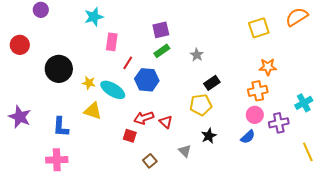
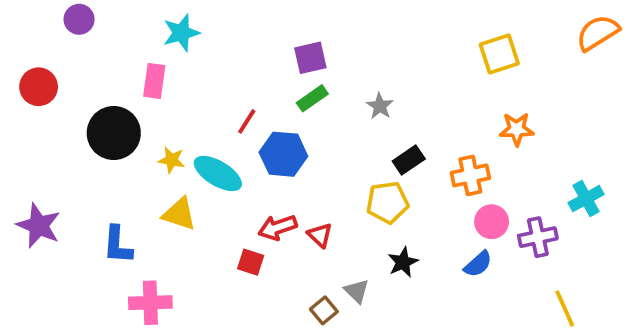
orange semicircle: (297, 17) -> (598, 33), moved
pink rectangle: (112, 42) -> (154, 81), moved
orange cross: (258, 91) -> (470, 175), moved
yellow line: (308, 152) -> (565, 308), moved
pink cross: (57, 160) -> (150, 303), moved
brown square: (150, 161) -> (324, 310), moved

